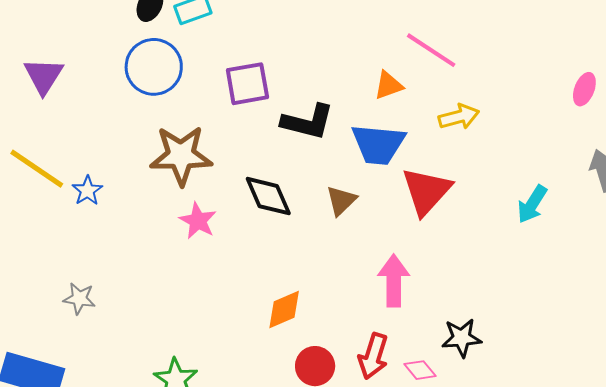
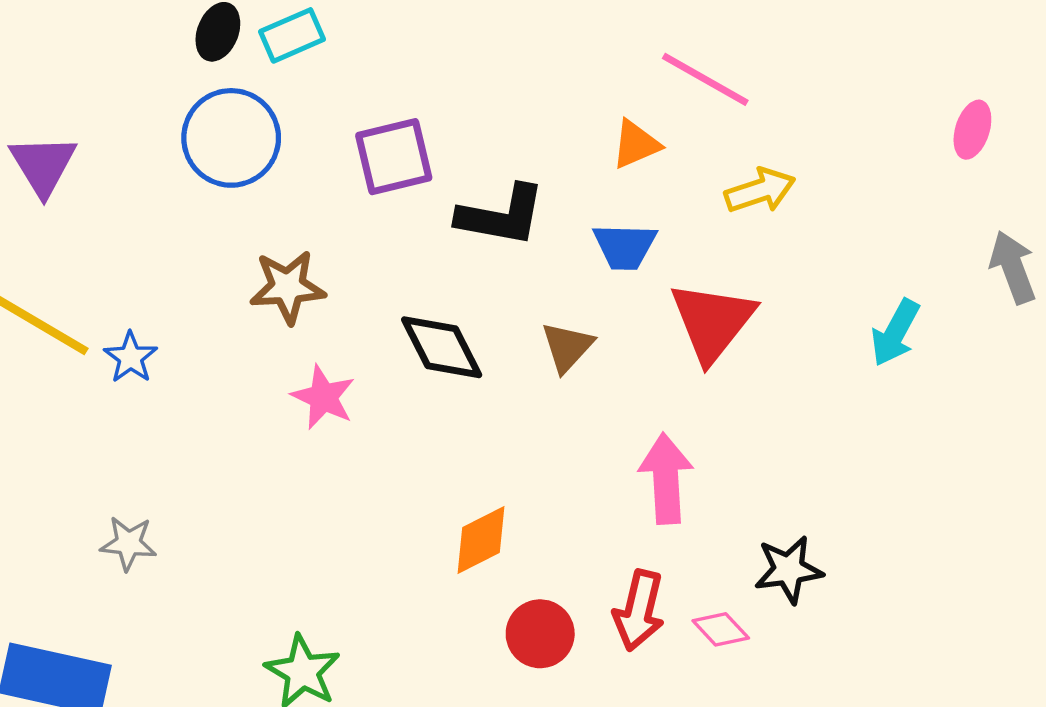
blue trapezoid: (378, 144) -> (625, 246), size x0.7
brown star: (181, 155) -> (288, 287), size x0.7

